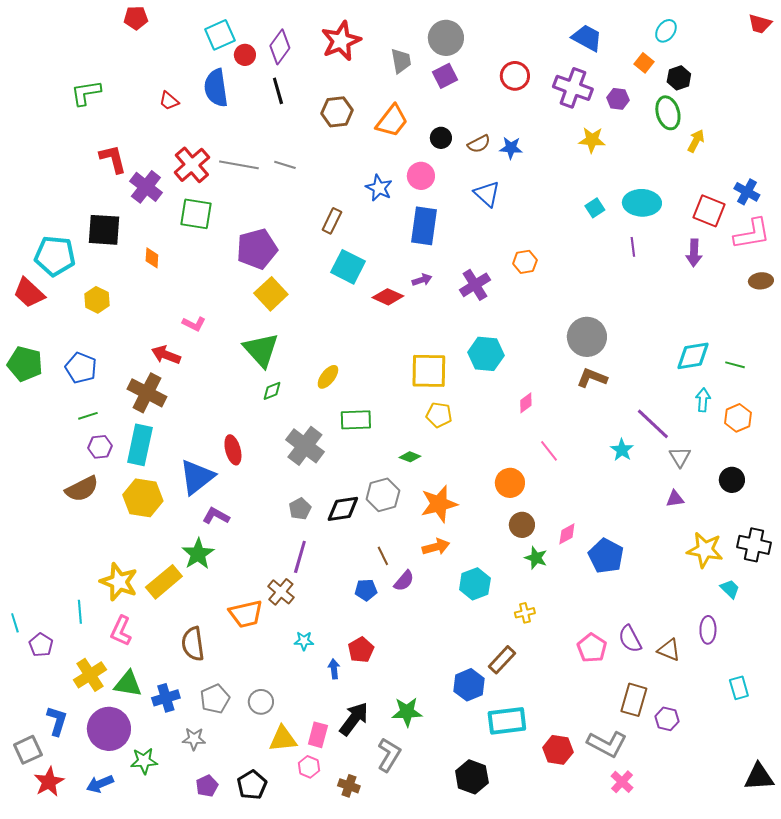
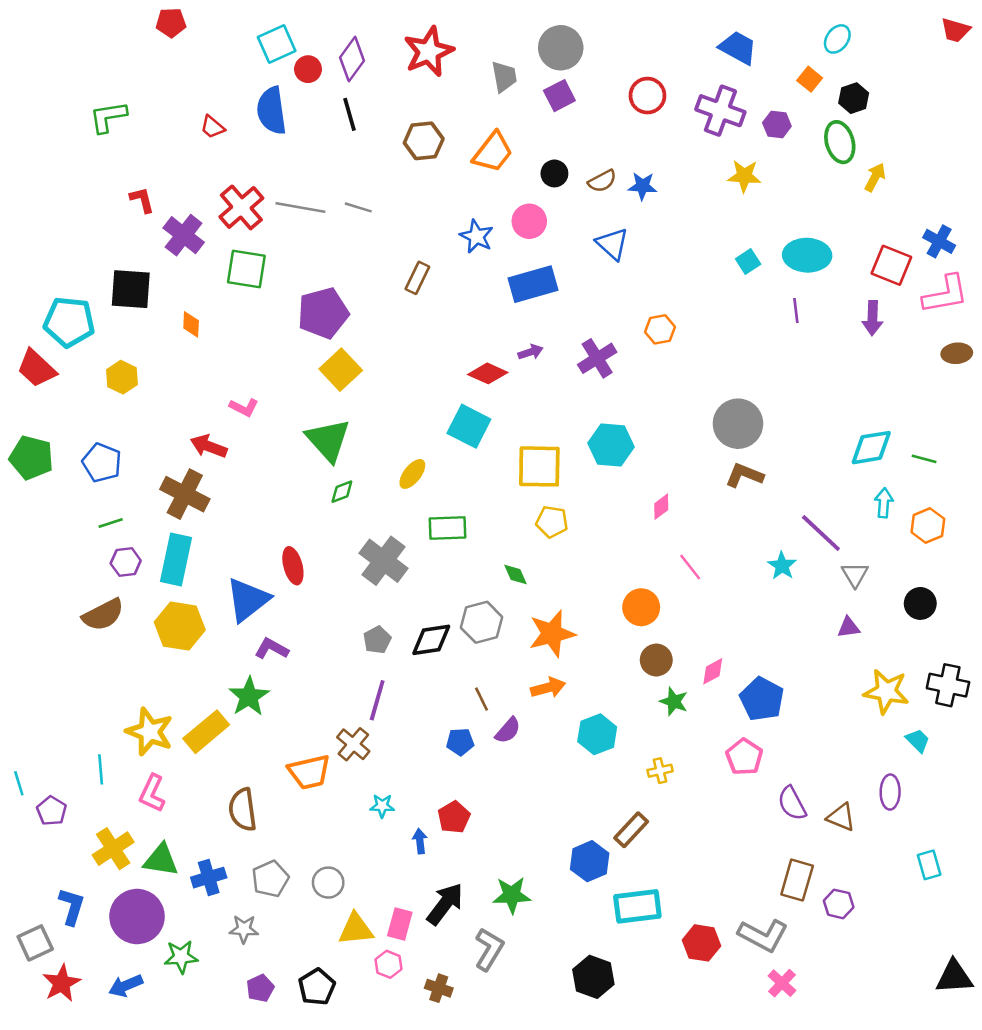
red L-shape: (113, 159) -> (142, 200), size x0.7
blue rectangle: (424, 226) -> (533, 284), turned 66
cyan square: (348, 267) -> (469, 426), moved
green diamond: (410, 457) -> (515, 575), turned 45
pink pentagon: (592, 648) -> (744, 757), moved

